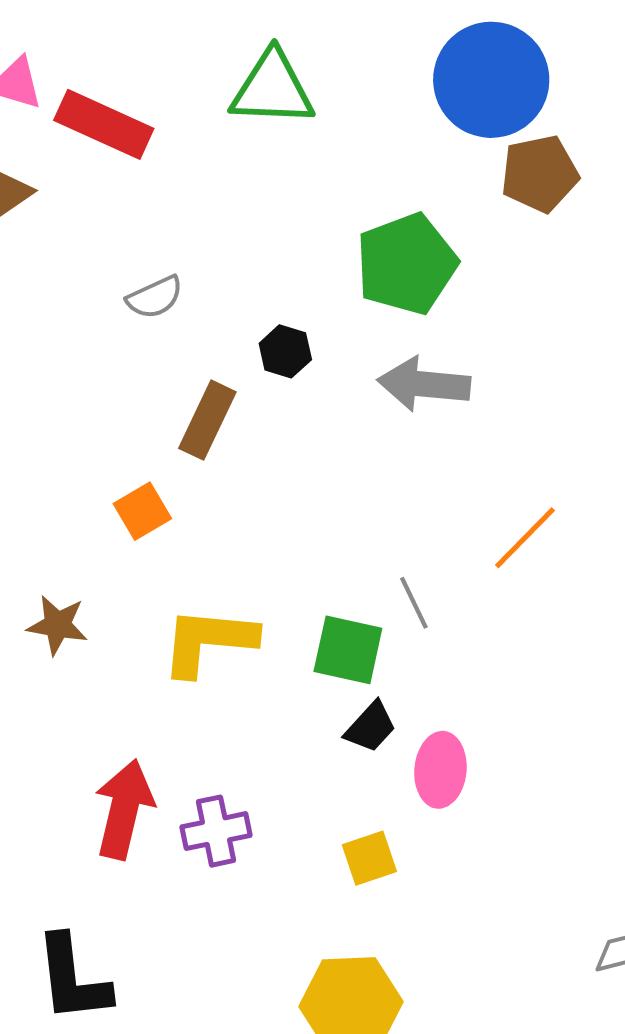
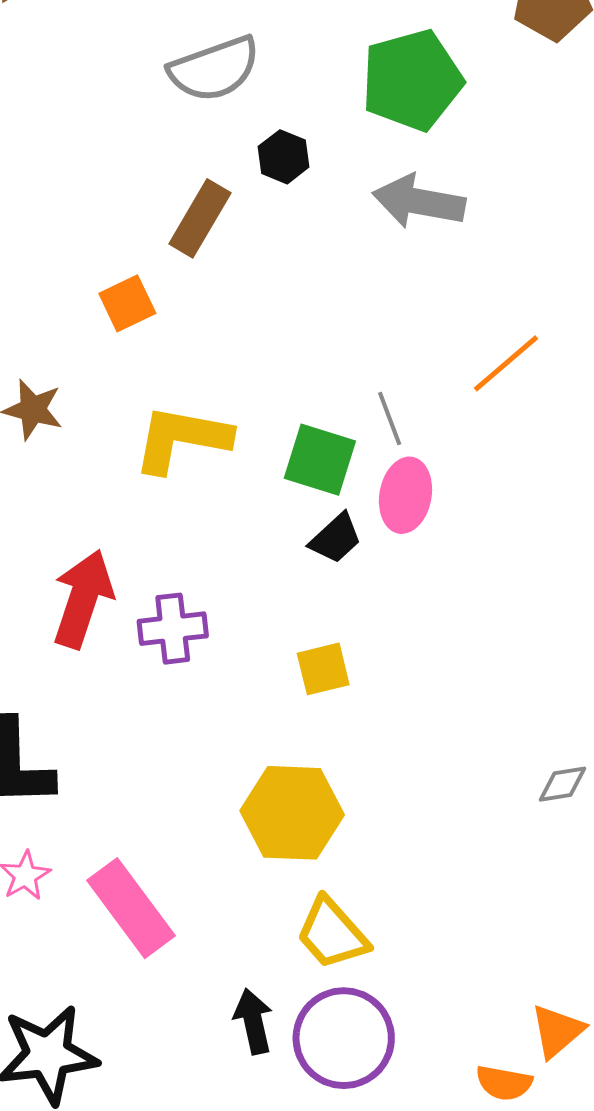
gray semicircle: (155, 297) -> (214, 69), moved, size x1.6
pink ellipse: (440, 770) -> (405, 495), moved

